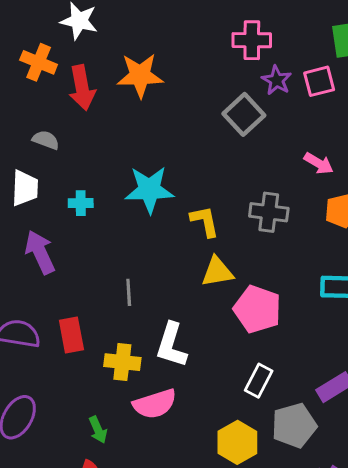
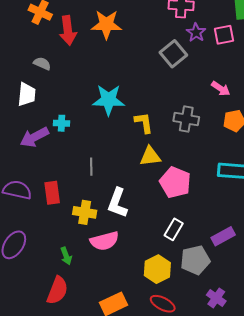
cyan cross: (81, 203) -> (62, 123), moved
purple arrow: (40, 252) -> (34, 137), turned -96

